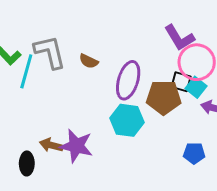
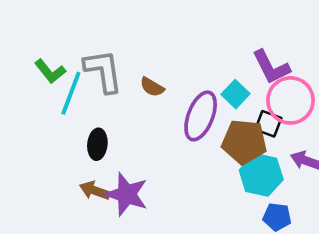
cyan square: (196, 87) -> (235, 94), moved
cyan hexagon: (127, 120) -> (261, 175), moved
black ellipse: (27, 163) -> (97, 144), moved

